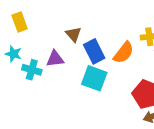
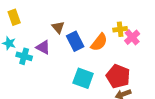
purple triangle: (55, 59) -> (43, 47), turned 35
cyan square: (94, 78) -> (83, 78), moved

